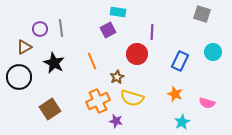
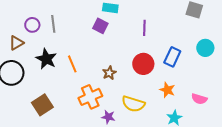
purple square: (108, 30) -> (100, 26), turned -35
red circle: (137, 54) -> (143, 64), moved
orange line: (92, 61) -> (72, 64), moved
yellow semicircle: (132, 98) -> (133, 104), moved

